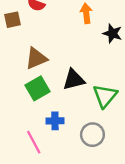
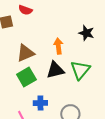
orange arrow: (86, 13) -> (58, 46), moved
green triangle: (105, 96) -> (80, 70), moved

